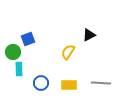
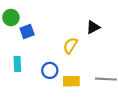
green circle: (13, 52) -> (11, 17), moved
blue circle: (41, 83) -> (50, 70), moved

